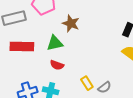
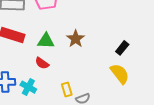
brown star: (71, 23) -> (76, 39), moved

